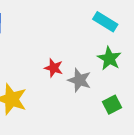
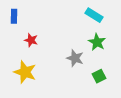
red star: (54, 68) -> (31, 40), moved

